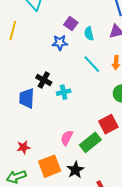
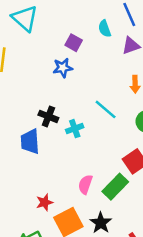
cyan semicircle: (89, 34) -> (105, 29), moved
cyan line: (92, 64) -> (106, 109), moved
red star: (23, 147) -> (44, 202), moved

